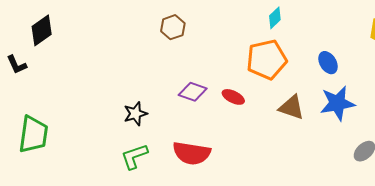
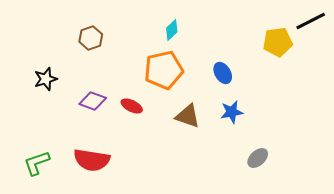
brown hexagon: (173, 27) -> (91, 38), moved
blue star: (337, 103) -> (232, 112), size x0.7
black star: (135, 114) -> (46, 79), moved

